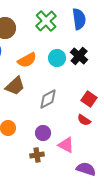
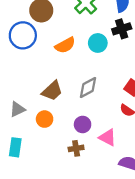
black cross: (79, 56) -> (122, 29), moved, turned 30
brown trapezoid: (15, 86) -> (52, 91), moved

